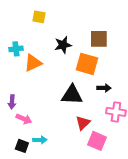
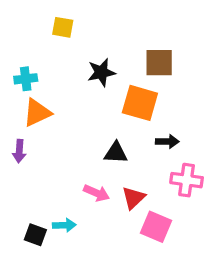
orange triangle: (33, 63) -> (37, 113), moved
black triangle: (72, 95) -> (116, 153), size x0.7
purple arrow: (12, 102) -> (19, 151), moved
pink arrow: (24, 119) -> (96, 193), moved

